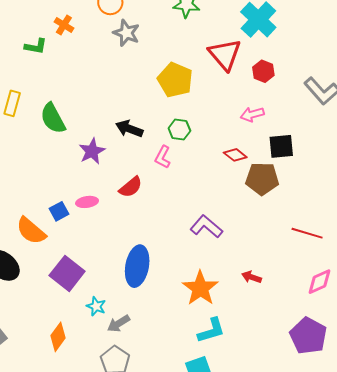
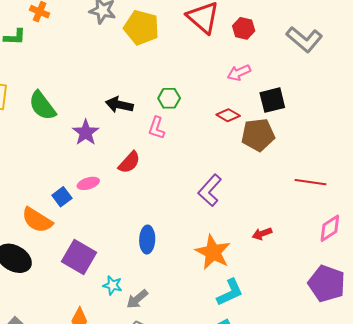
yellow pentagon: (175, 80) -> (141, 28), moved
purple L-shape: (206, 227) -> (210, 190), turned -80
blue ellipse: (137, 266) -> (147, 240), size x0.7
red arrow: (252, 277) -> (262, 234), turned -30

